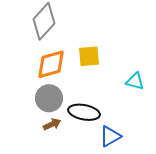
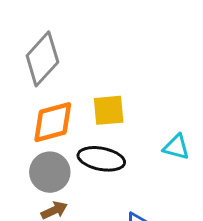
black ellipse: (84, 112) -> (101, 159), moved

